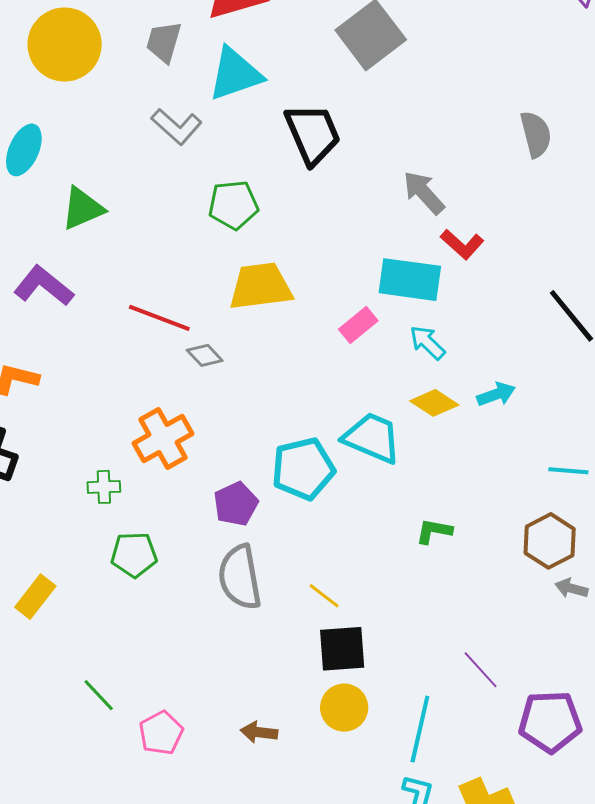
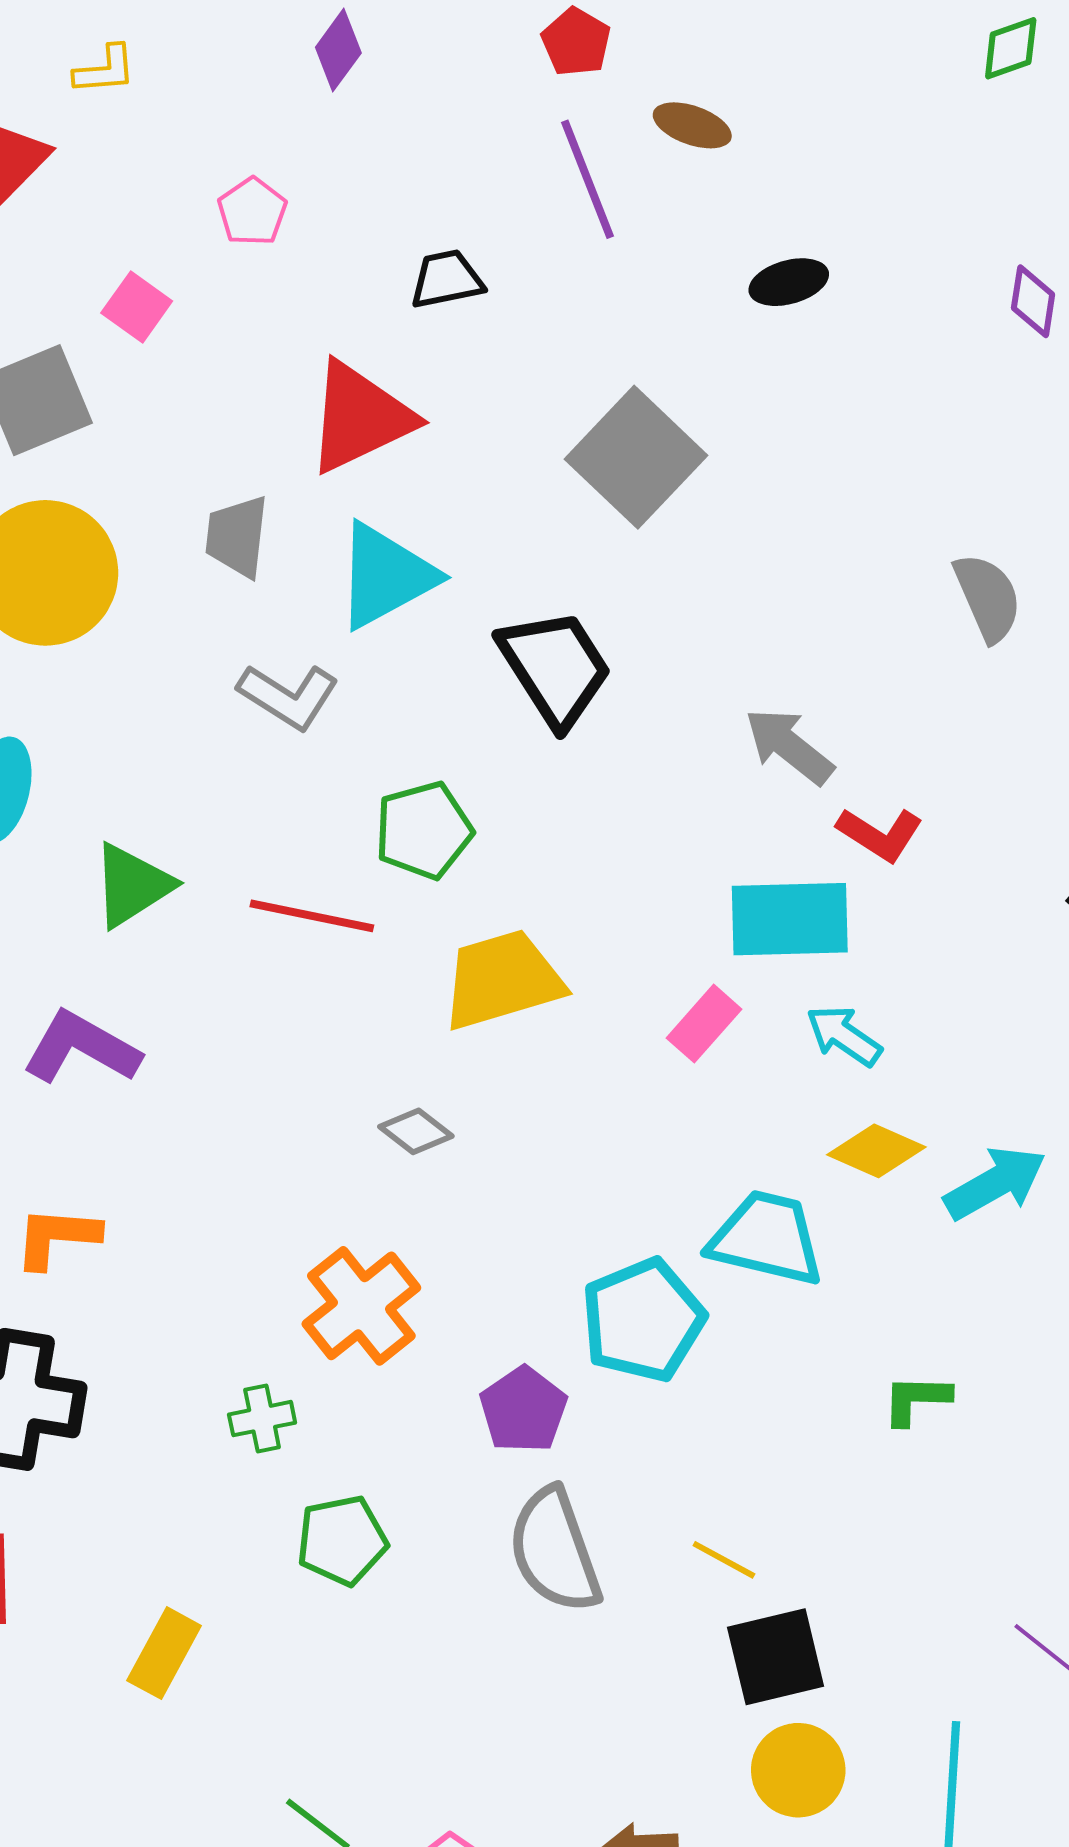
red line: (159, 318) -> (312, 916), moved
cyan arrow: (496, 394) -> (995, 1183), moved, size x1.4

